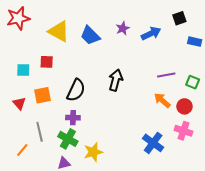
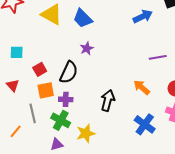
purple star: (123, 28) -> (87, 48), moved
red square: (47, 62) -> (40, 69), moved, turned -32
black arrow: (116, 80) -> (108, 100), moved
orange square: (43, 95) -> (46, 90), moved
orange arrow: (162, 100) -> (142, 87), moved

